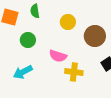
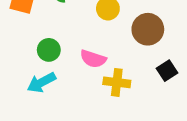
green circle: (28, 40) -> (49, 50), moved

